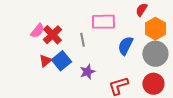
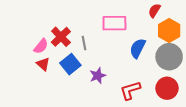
pink semicircle: (37, 31) -> (41, 46), moved
gray line: (82, 40) -> (84, 43), moved
red triangle: (45, 61) -> (43, 64), moved, turned -40

